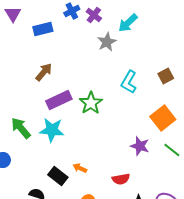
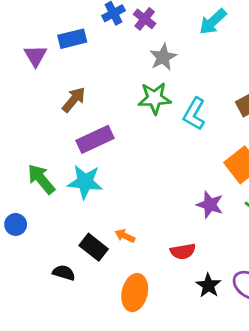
purple triangle: (13, 14) -> (35, 56), moved
cyan arrow: (128, 23) -> (213, 22), moved
green star: (91, 103) -> (155, 98), moved, turned 30

